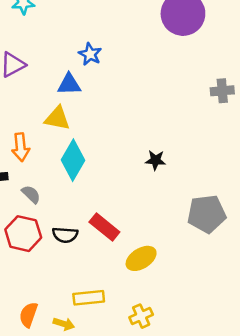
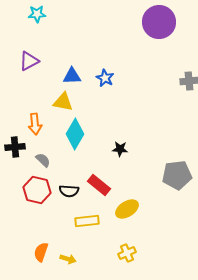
blue star: (90, 54) -> (105, 78), moved
black star: (155, 160) -> (120, 149), moved
yellow rectangle: (89, 298) -> (87, 221), moved

